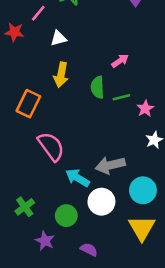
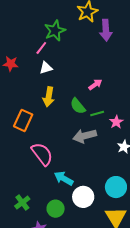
pink line: (38, 13) -> (41, 48), moved
green semicircle: (97, 87) -> (78, 106), turned -36
gray arrow: (110, 165) -> (85, 136), moved

